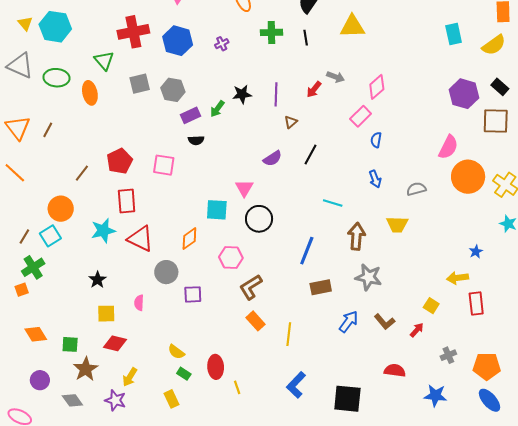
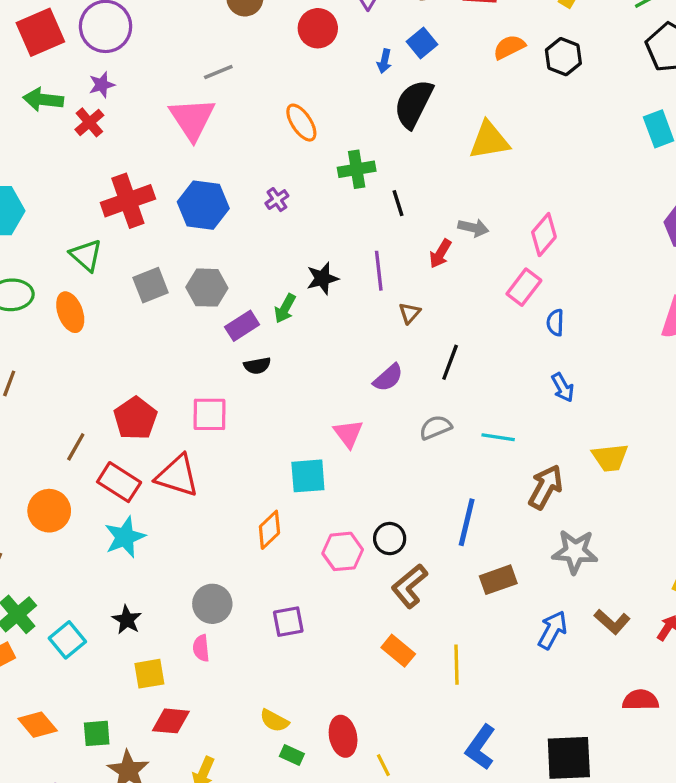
black line: (306, 38) -> (398, 203), moved
gray semicircle: (416, 189) -> (435, 427), moved
red rectangle: (127, 201) -> (119, 482), moved, turned -45
black circle: (259, 219) -> (390, 539), moved, size x0.7
cyan square: (50, 236) -> (67, 640), moved
brown arrow: (356, 236) -> (546, 487), turned 32
red triangle: (140, 239) -> (177, 476), moved
gray circle: (166, 272) -> (212, 604), moved
brown L-shape: (251, 287) -> (409, 586), moved

